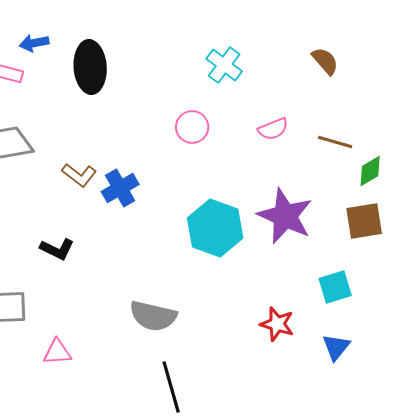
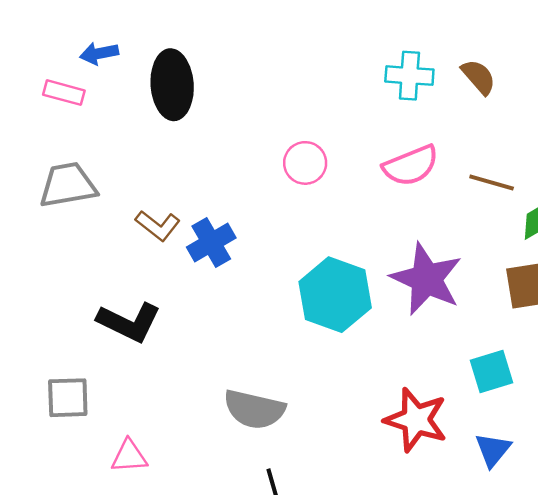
cyan cross: (224, 65) -> (409, 76), moved, turned -33
pink semicircle: (273, 129) -> (411, 166), size x1.4
black L-shape: (57, 249) -> (129, 322), size x1.4
red star: (277, 324) -> (416, 420), size x1.4

